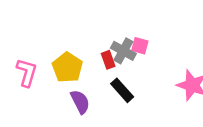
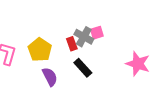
pink square: (140, 46) -> (97, 33), turned -32

